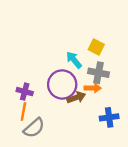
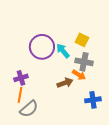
purple circle: (62, 84) -> (42, 47), moved
orange arrow: (93, 88) -> (79, 75), turned 32
purple cross: (25, 92) -> (21, 78), turned -32

